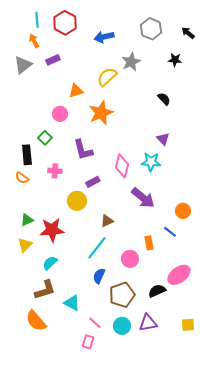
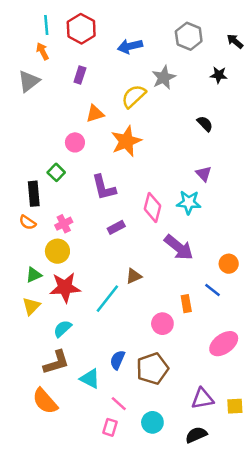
purple rectangle: (53, 60) -> (80, 75), moved, turned -48
pink cross: (55, 171) -> (64, 224), moved, turned -32
yellow circle: (77, 201) -> (57, 251), moved
cyan line: (97, 248) -> (107, 299), moved
blue semicircle: (99, 276) -> (117, 360), moved
black semicircle: (157, 291) -> (196, 435), moved
purple triangle: (148, 323) -> (202, 399), moved
cyan circle: (122, 326) -> (152, 422), moved

